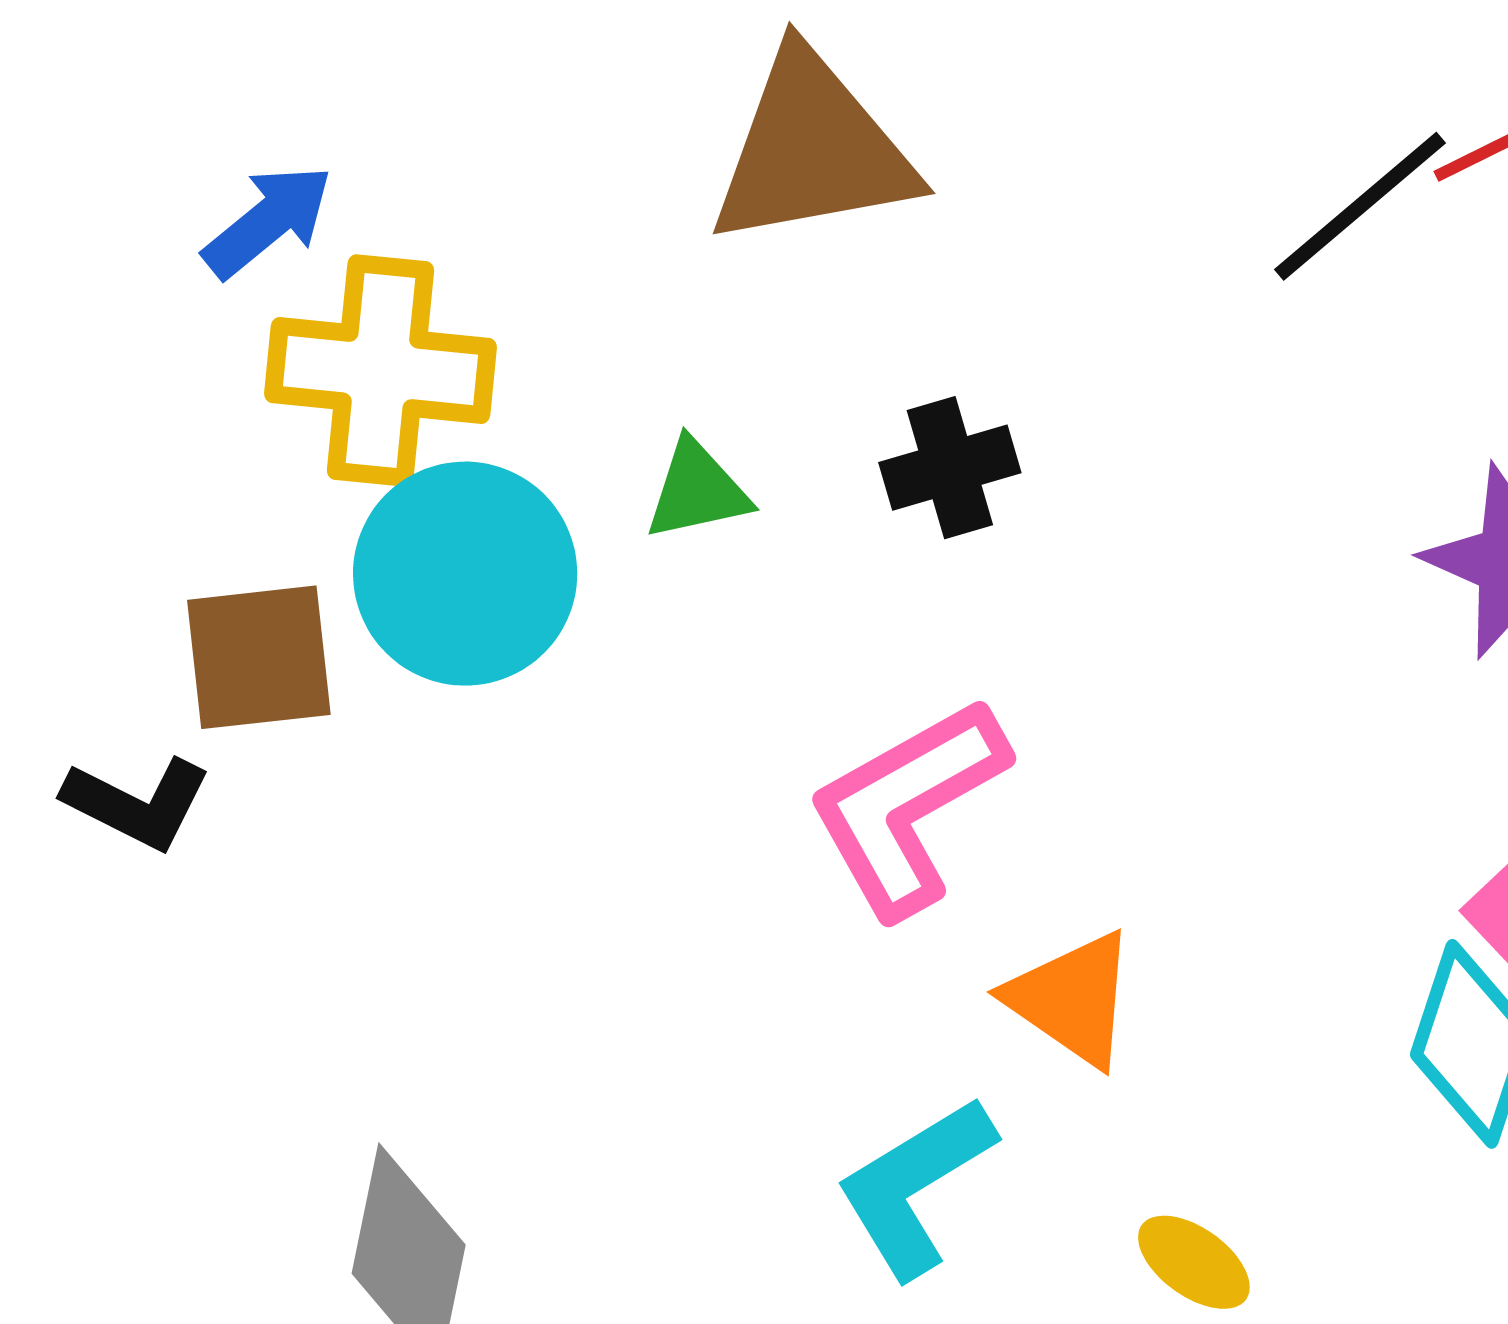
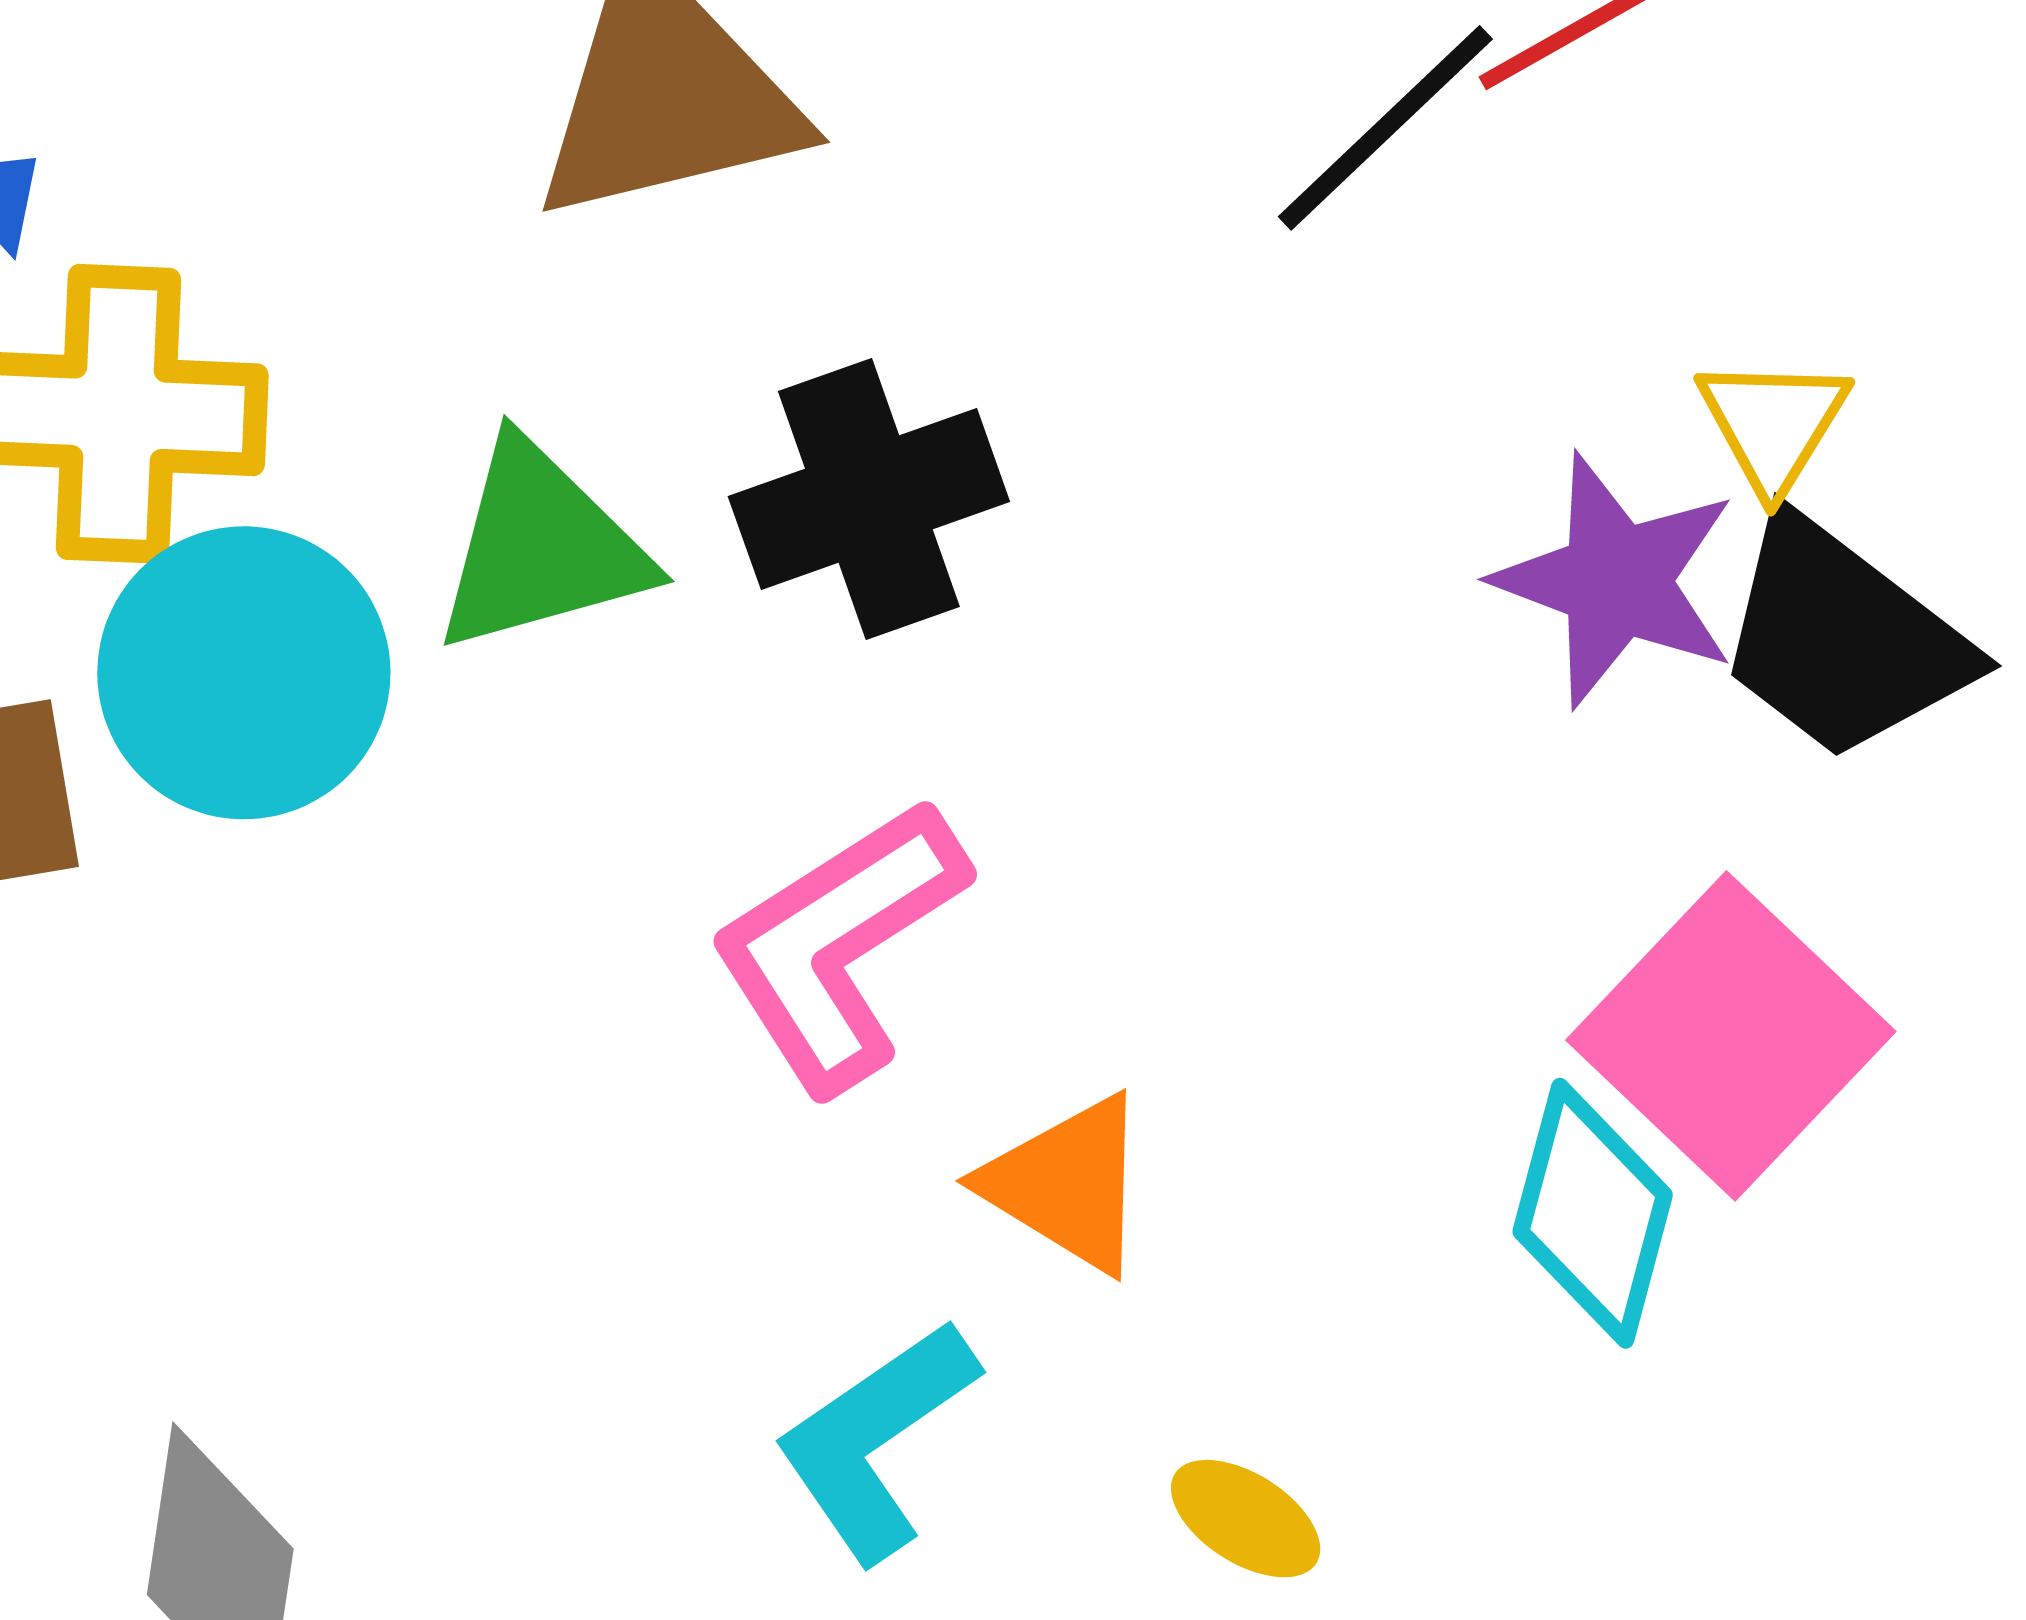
black cross: (950, 468) -> (869, 499), size x1.5
green triangle: (697, 490) -> (541, 547), size x1.6

